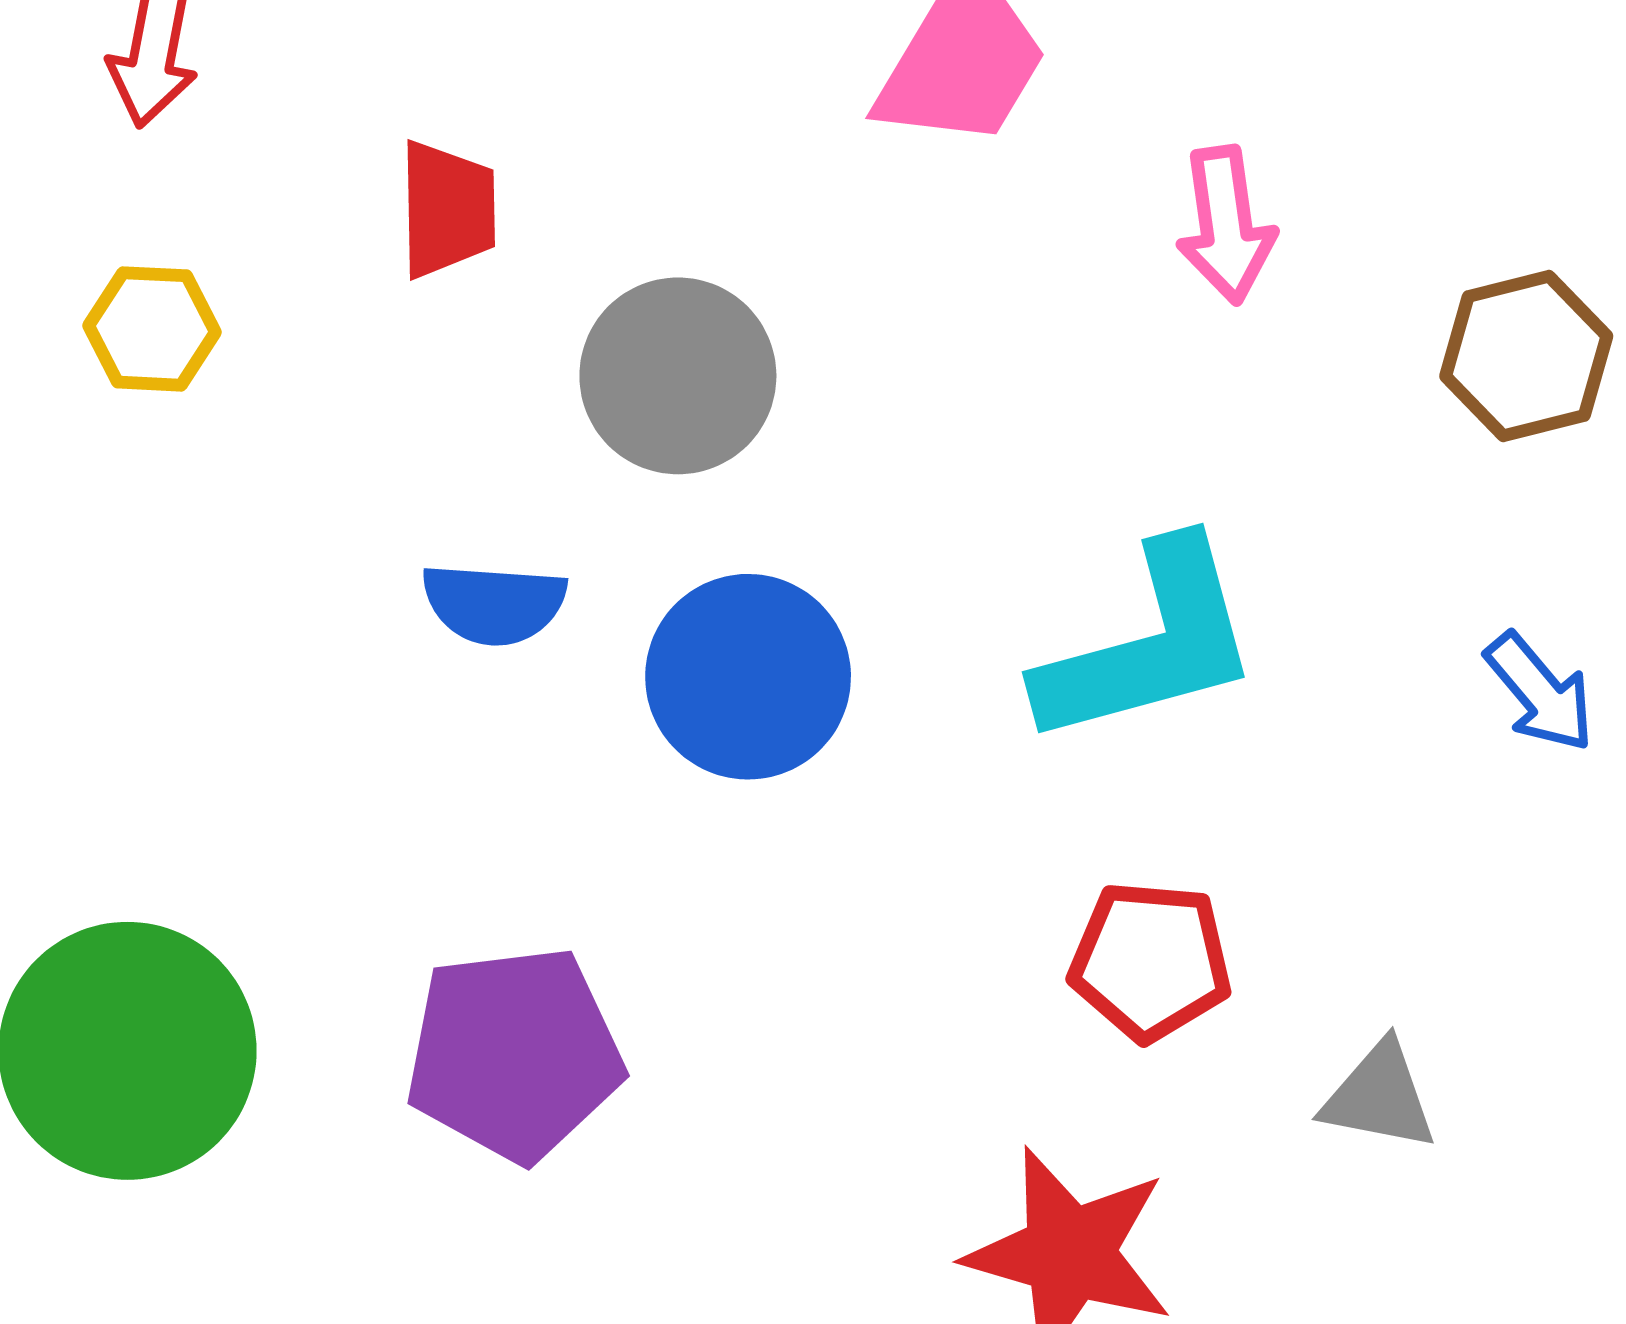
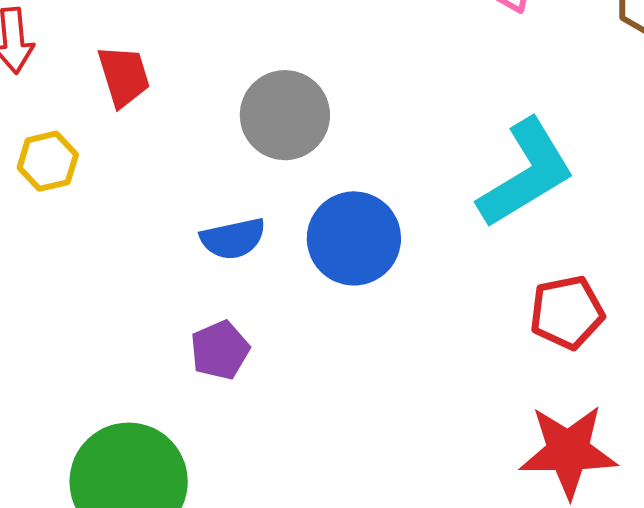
red trapezoid: (447, 209) -> (124, 76), moved
purple pentagon: (514, 1054) -> (220, 350), moved, size x0.6

